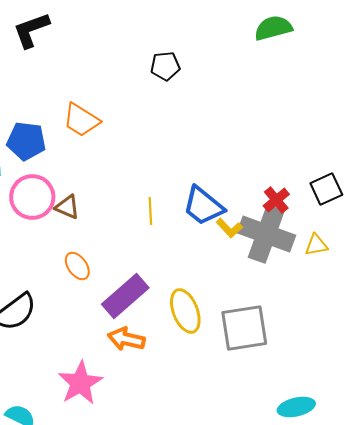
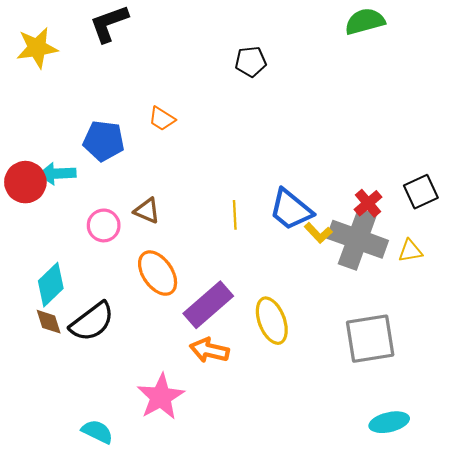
orange trapezoid: (81, 120) -> (162, 119), size x0.7
pink circle: (32, 197) -> (104, 225), moved, size x0.7
orange ellipse: (77, 266) -> (158, 273), size x1.5
gray square: (244, 328) -> (370, 339), moved

